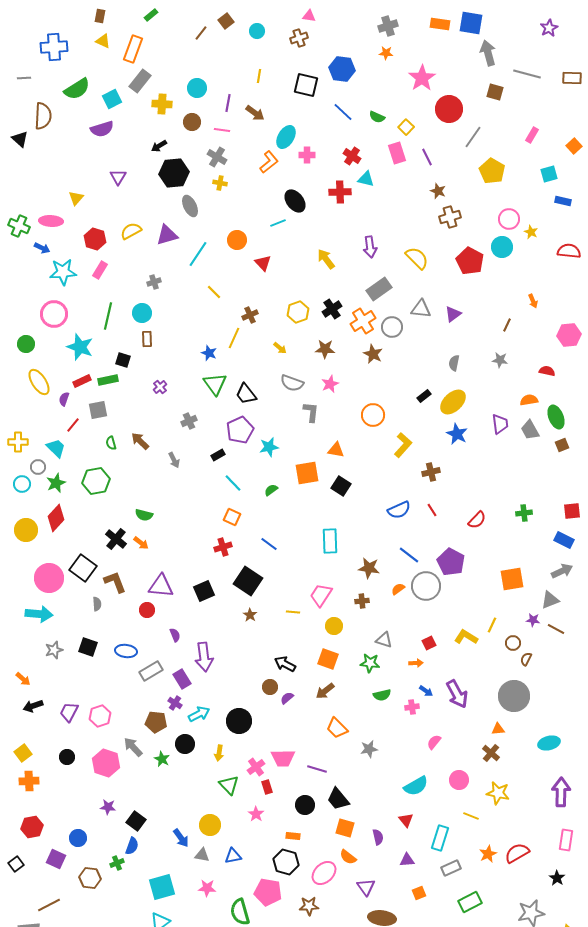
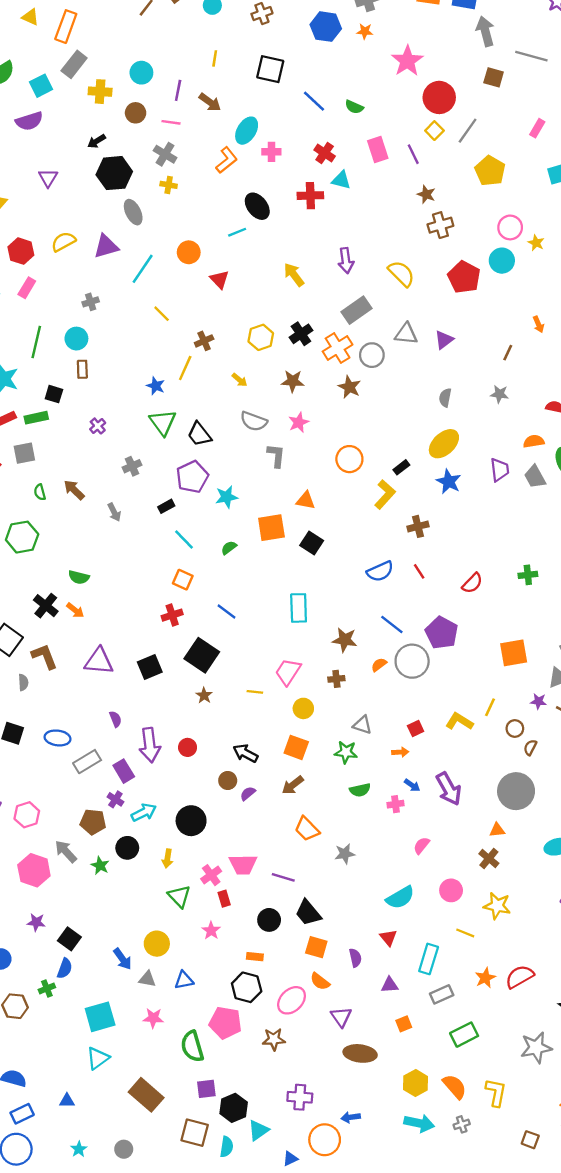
blue hexagon: (342, 69) -> (326, 27), moved
yellow square: (406, 127) -> (434, 131), moved
black rectangle: (424, 396) -> (401, 467), moved
red circle: (147, 610) -> (188, 747), moved

